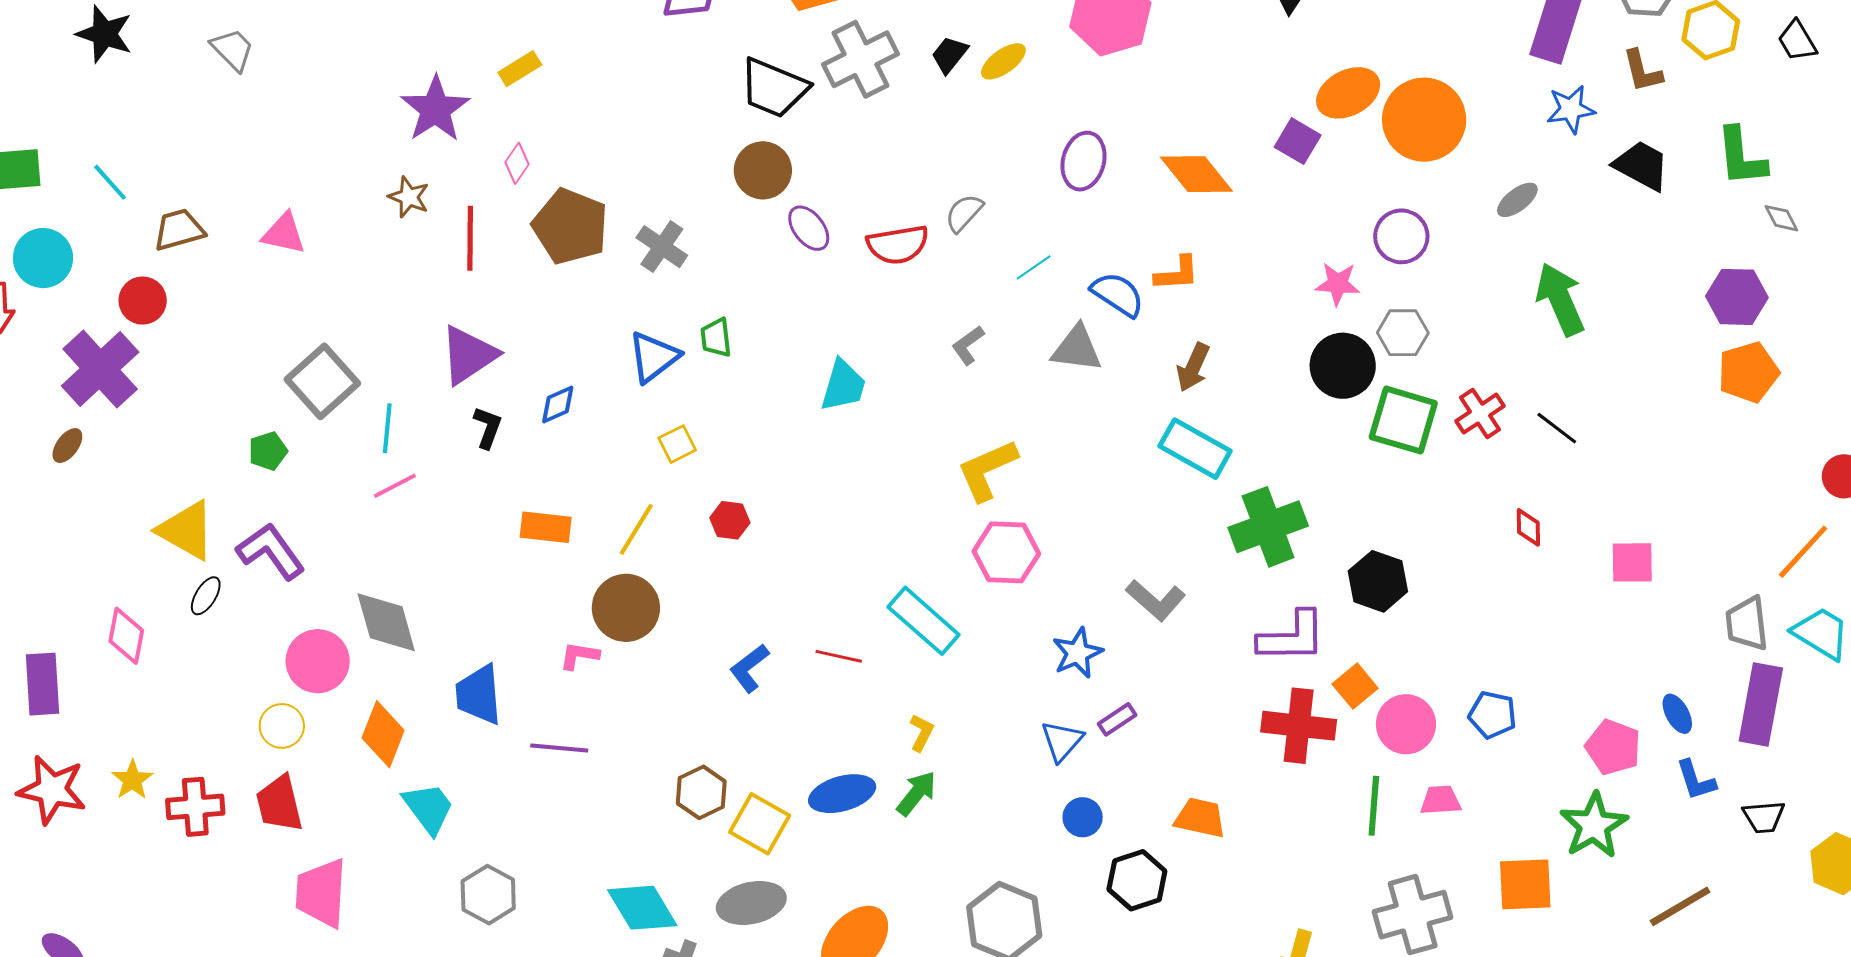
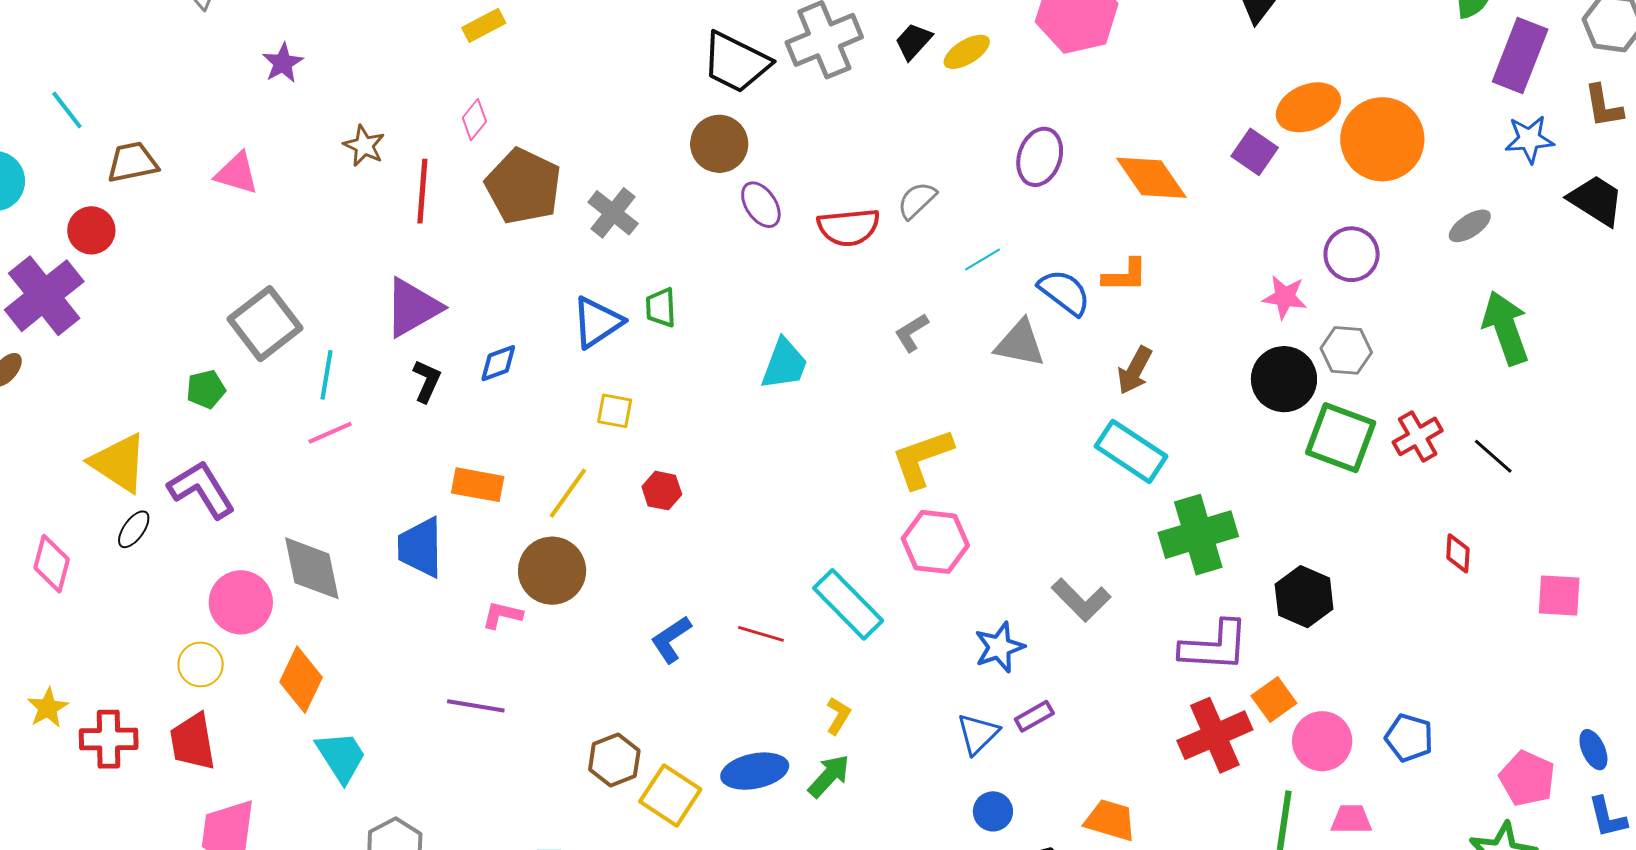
purple star: (435, 109) -> (283, 63), moved, size x0.6
yellow square: (677, 444) -> (615, 411), turned 33
blue trapezoid: (479, 695) -> (420, 547), moved
red cross: (1299, 726) -> (1215, 735), turned -34

